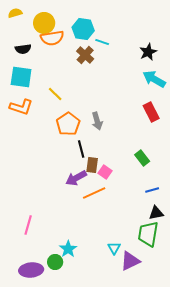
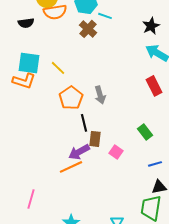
cyan square: (21, 77) -> (29, 63), moved
pink square: (105, 172) -> (116, 152), moved
orange line: (94, 193) -> (71, 167), moved

